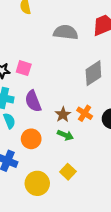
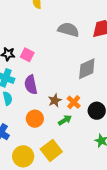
green arrow: (65, 135) -> (65, 120), moved, turned -64
orange circle: (31, 139) -> (35, 119), moved
yellow square: (68, 172) -> (51, 150), size x1.5

